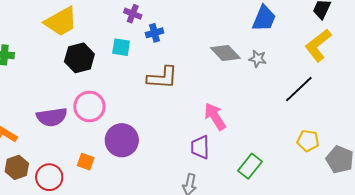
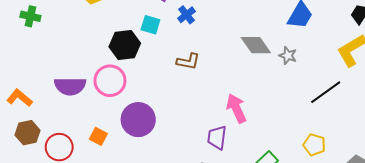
blue cross: (155, 33) -> (186, 15), turned -30
black hexagon: (79, 58) -> (125, 45), moved
brown L-shape: (162, 78) -> (188, 61), size x0.7
yellow pentagon: (308, 141) -> (314, 145), moved

